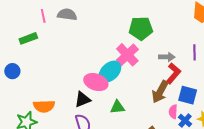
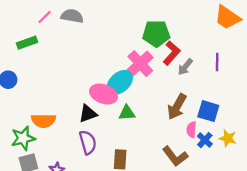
pink line: (43, 16) -> (45, 17), turned 56
gray arrow: (167, 57) -> (185, 67), turned 126
red L-shape: (173, 73) -> (172, 53), moved
green triangle: (117, 107) -> (127, 113), moved

